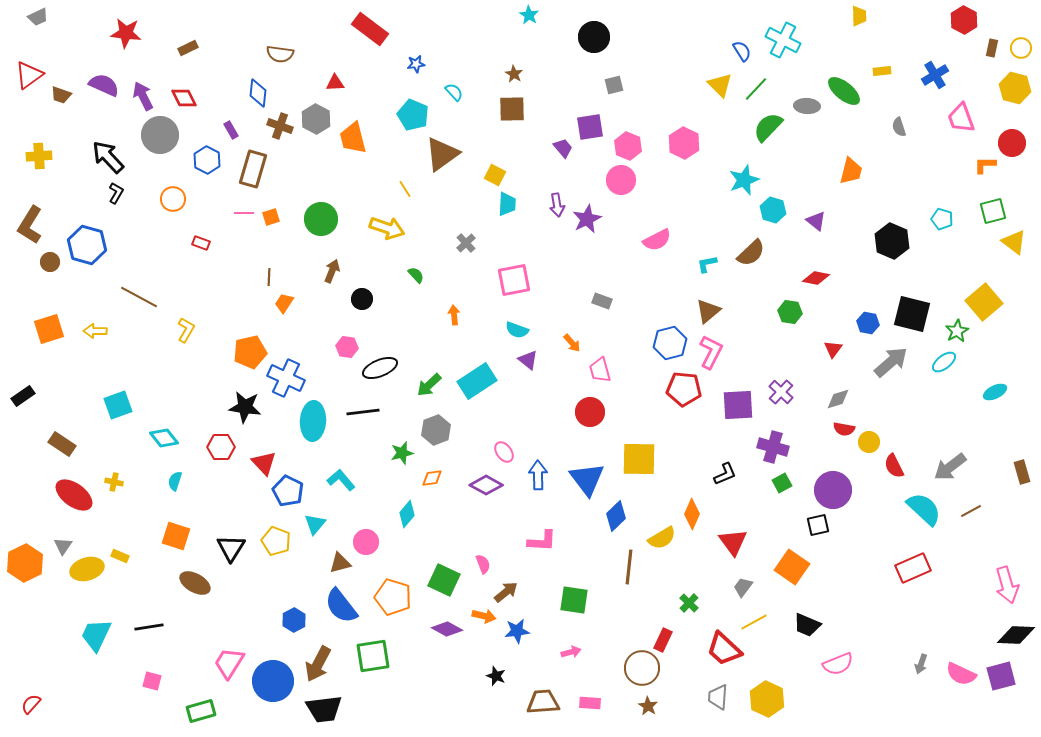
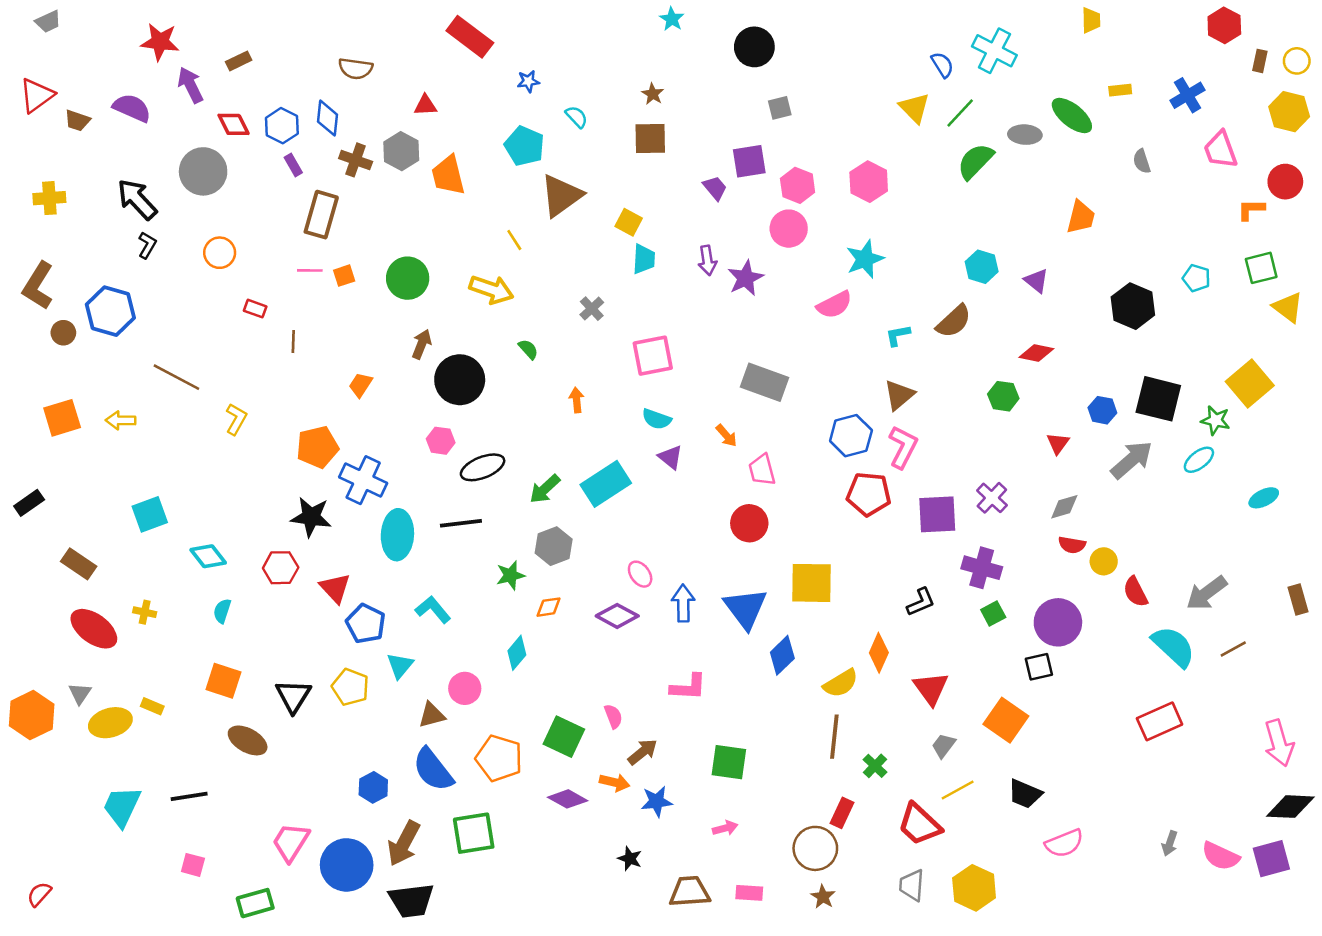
purple arrow: (143, 96) -> (190, 85), moved
blue hexagon: (207, 160) -> (282, 126), moved
cyan star: (744, 180) -> (865, 259), moved
brown line: (269, 277) -> (293, 342), moved
black circle: (362, 299) -> (460, 380), size x1.8
gray rectangle: (602, 301) -> (765, 382), size x1.8
green star: (957, 331) -> (1215, 420), turned -30
brown line: (629, 567) -> (834, 737), moved

